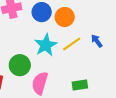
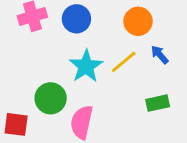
orange circle: (65, 17) -> (138, 21), moved
green rectangle: (80, 85) -> (158, 103), moved

